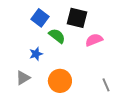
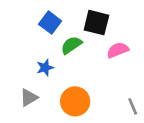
green semicircle: (57, 36) -> (71, 45), turned -72

